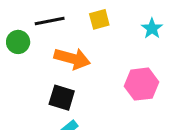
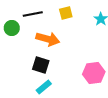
pink hexagon: (141, 84) -> (94, 73), moved

